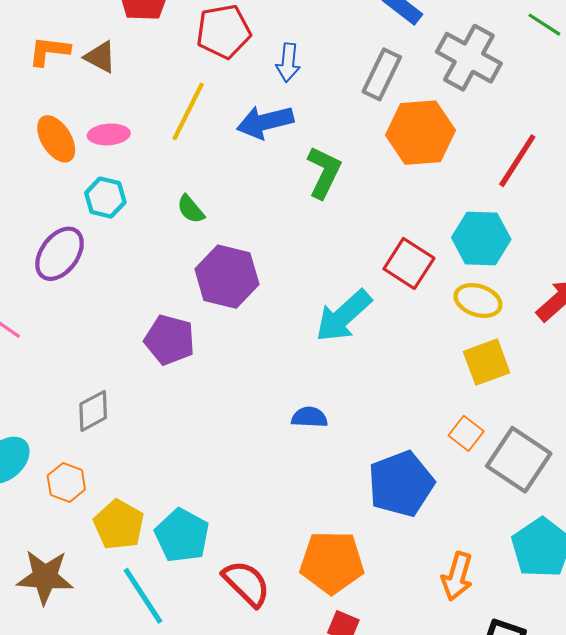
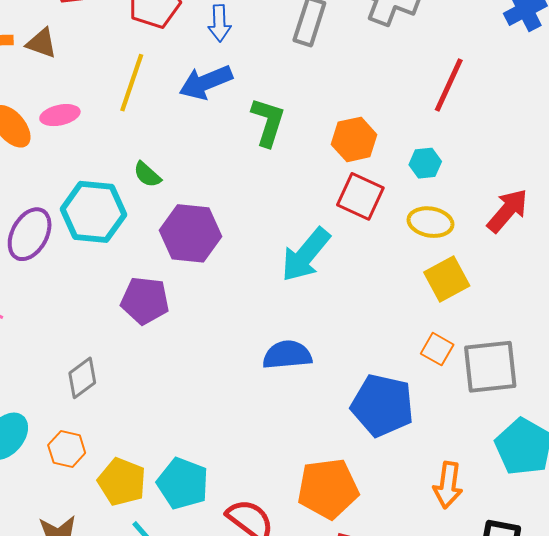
orange hexagon: (420, 133) -> (354, 139), moved, size x0.7
cyan hexagon: (105, 198) -> (93, 212), moved, size x1.6
cyan hexagon: (481, 238) -> (425, 163), size x0.6
blue semicircle: (309, 417) -> (287, 355), size x1.4
gray square: (519, 460) -> (490, 367), turned -32
blue pentagon: (401, 484) -> (382, 405), turned -30

